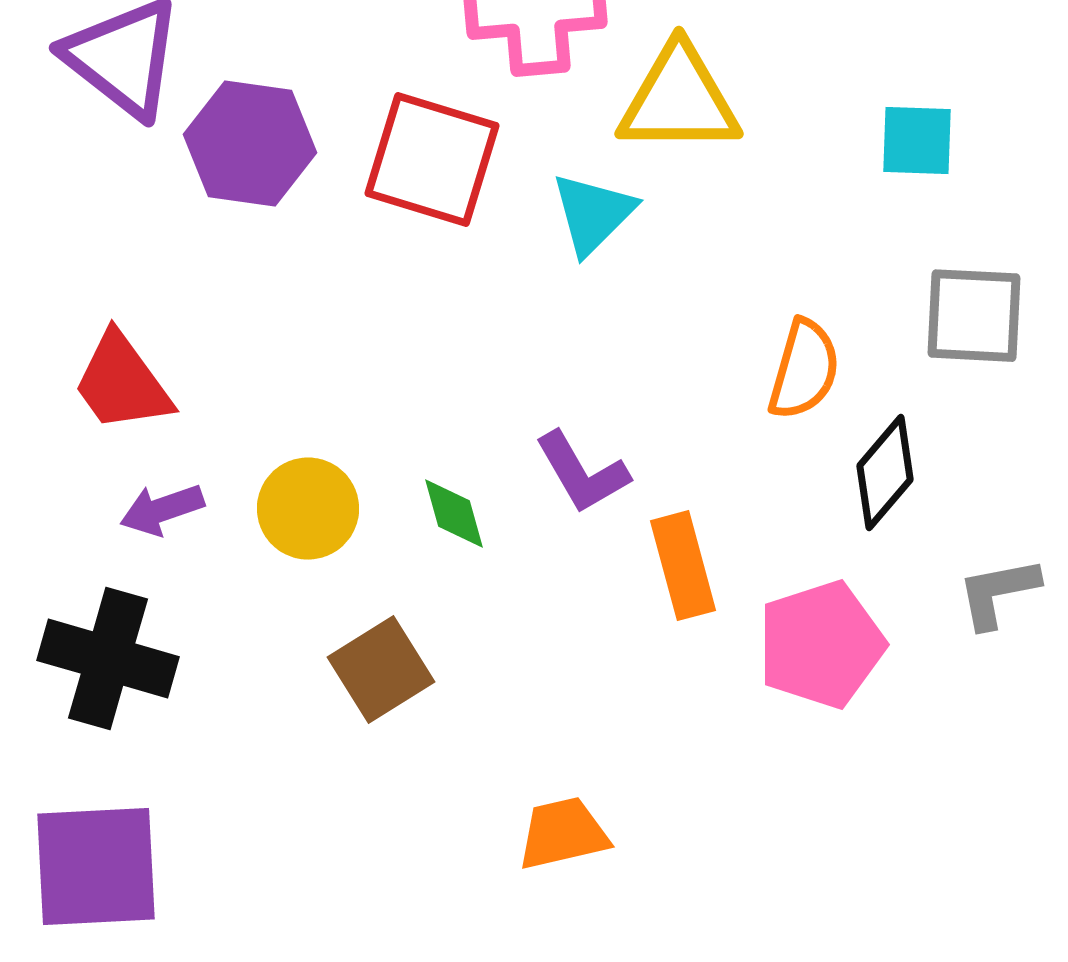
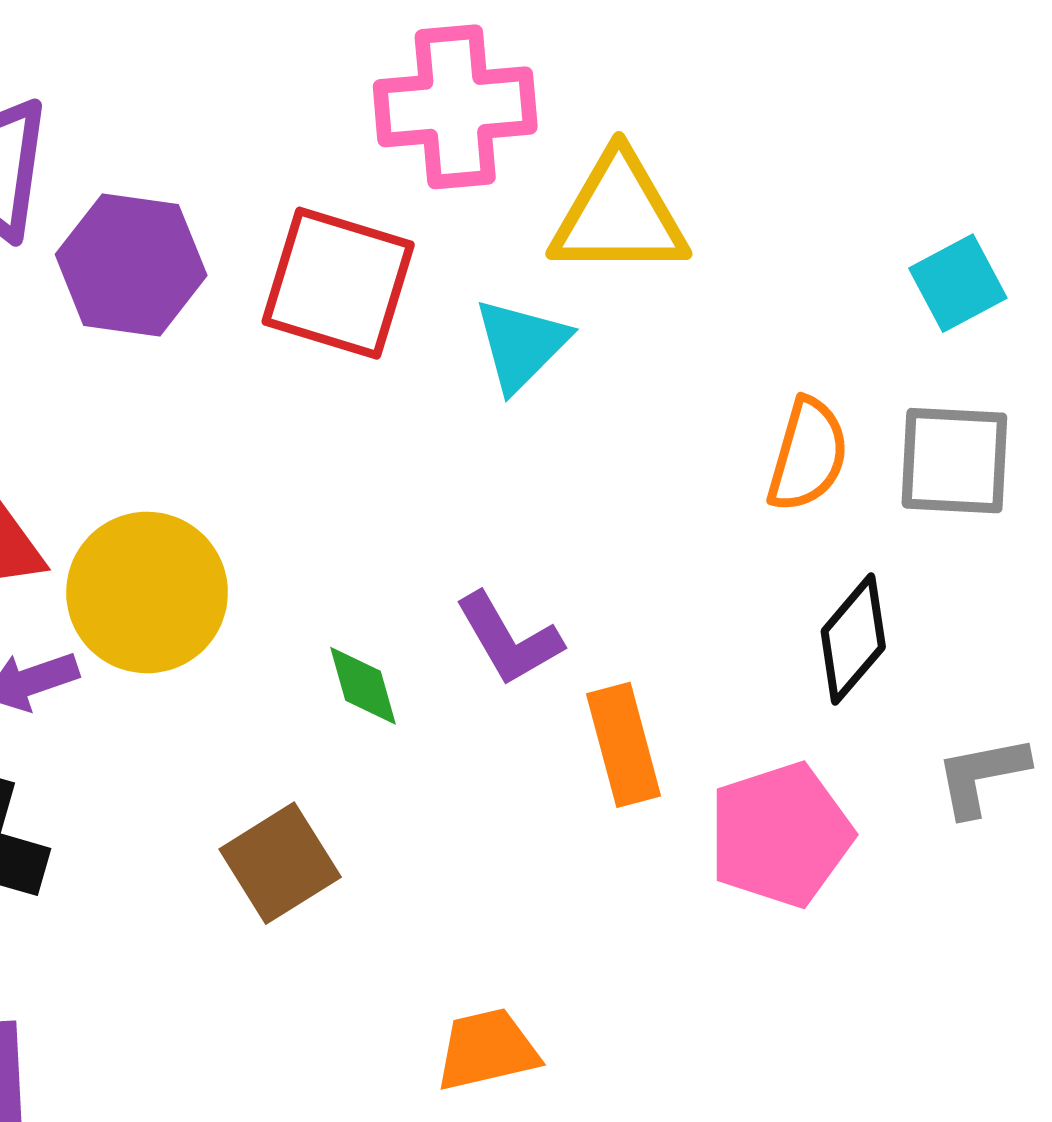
cyan square: (917, 141) -> (958, 283), moved, turned -30
orange semicircle: (804, 370) -> (808, 455), moved
yellow circle: (308, 509) -> (147, 592), moved, size x1.4

